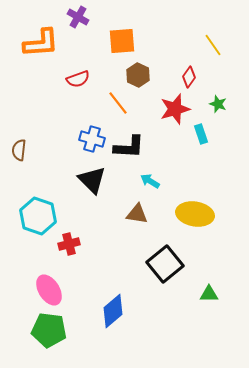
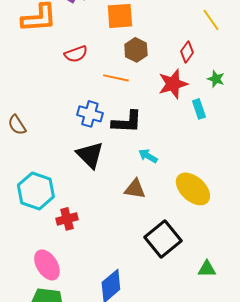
orange line: (118, 103) -> (116, 78), turned -40
brown semicircle: (19, 150) -> (17, 125), turned -40
yellow ellipse: (195, 214) -> (193, 189), turned 33

